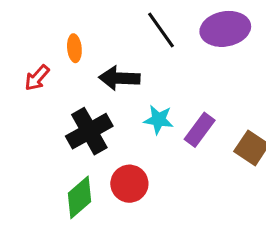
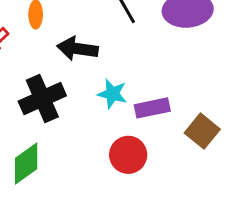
purple rectangle: (200, 130) -> (152, 108), turned 36
red circle: (129, 184) -> (128, 155), moved

